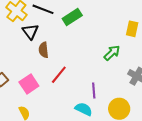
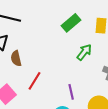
green rectangle: (72, 17) -> (71, 23), moved

